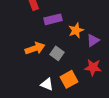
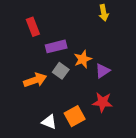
gray square: (57, 53) -> (61, 71), moved

